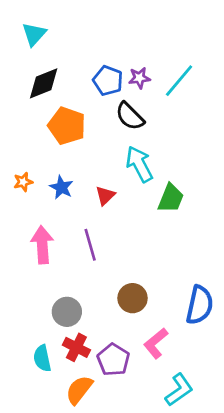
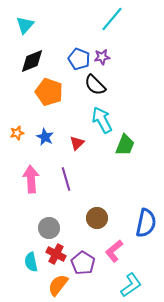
cyan line: (179, 81) -> (112, 19), moved

